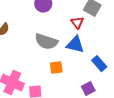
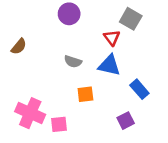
gray semicircle: (46, 42) -> (73, 62), size x0.6

